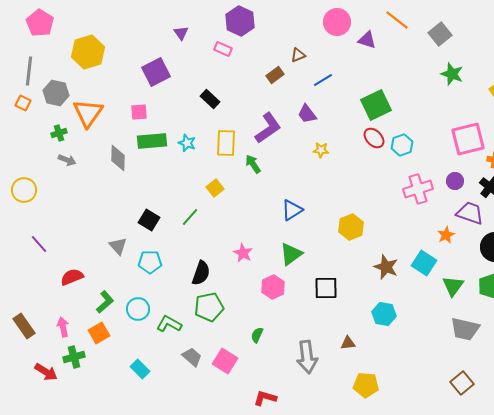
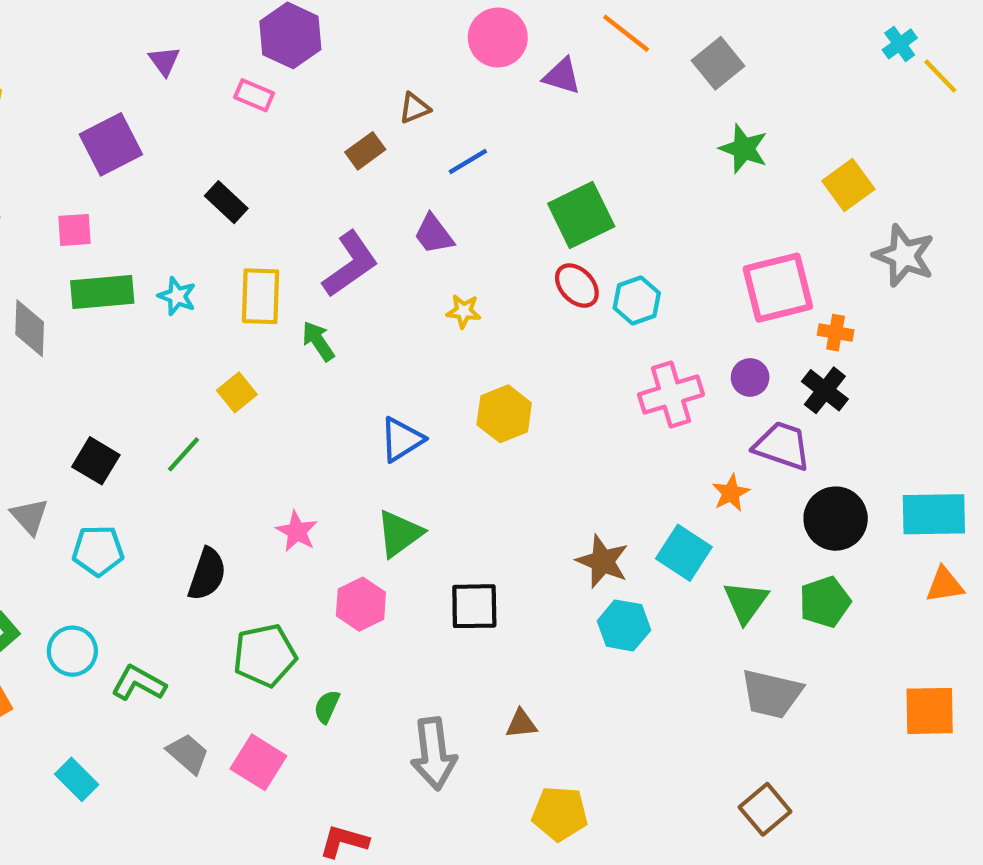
yellow hexagon: (351, 227) -> (504, 414), moved
green pentagon: (209, 307) -> (265, 655), moved
cyan hexagon: (384, 314) -> (624, 625), moved

